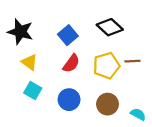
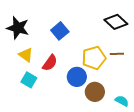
black diamond: (110, 27) -> (116, 22), moved
red semicircle: (71, 63) -> (50, 63), moved
blue circle: (69, 100) -> (77, 77), moved

